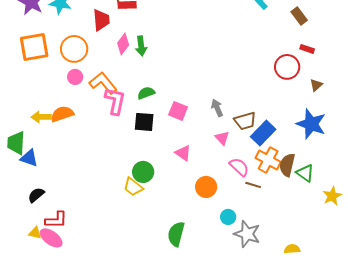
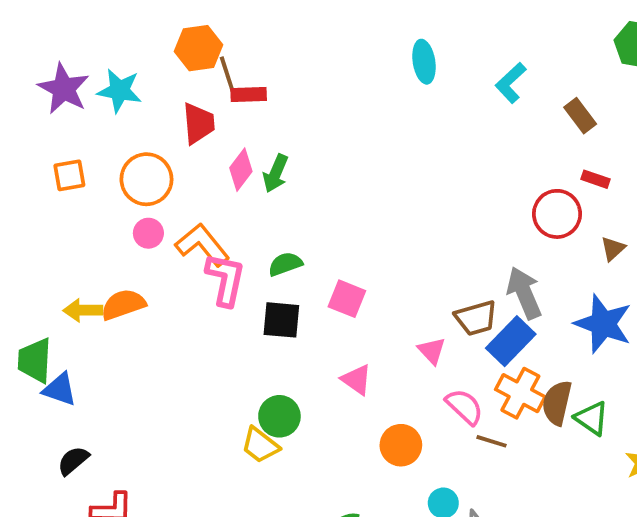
green arrow: (141, 46) -> (276, 173), turned 30
orange square: (34, 47) -> (69, 175), size x0.6
gray arrow: (217, 108) -> (524, 293), moved, size x1.5

